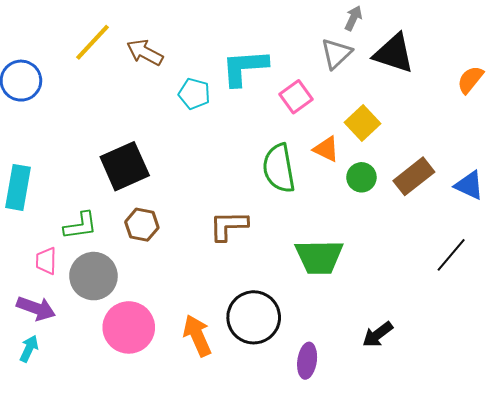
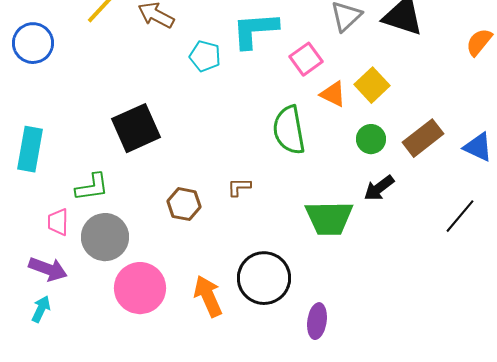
orange triangle: (326, 149) -> (333, 94), moved
brown hexagon: (142, 225) -> (184, 204), moved
brown L-shape: (228, 226) -> (239, 187), size x0.6
black arrow: (378, 334) -> (379, 188), moved

